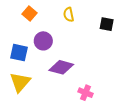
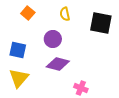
black square: (107, 24) -> (101, 23), size x1.6
purple circle: (43, 41) -> (53, 39), moved

